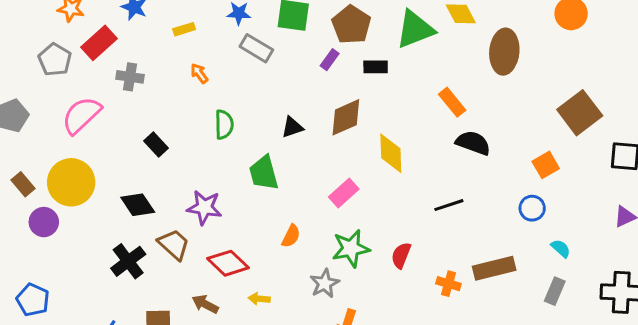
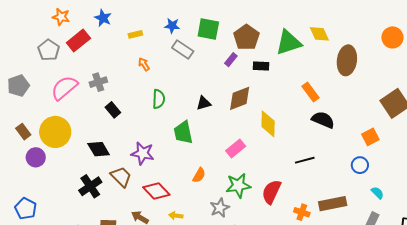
gray cross: (130, 77) -> (98, 82), moved, turned -30
red semicircle: (401, 255) -> (271, 192), size x1.4

